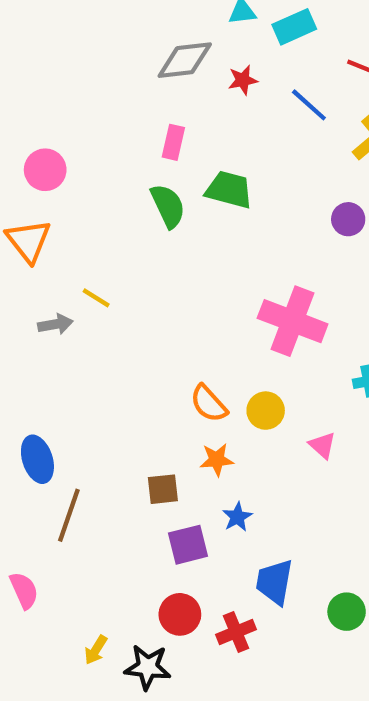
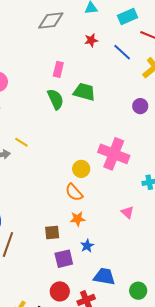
cyan rectangle: (294, 27) -> (127, 17), moved
gray diamond: (185, 60) -> (51, 20), moved
yellow circle: (266, 411) -> (81, 169), moved
blue trapezoid: (274, 582) -> (104, 277), turned 90

